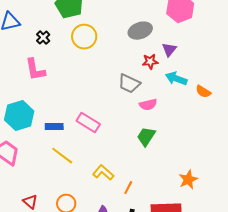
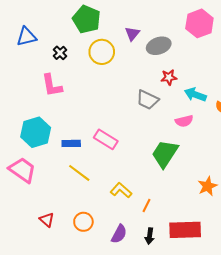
purple triangle: (169, 50) -> (132, 34), moved
pink semicircle: (148, 105) -> (184, 121), moved
green trapezoid: (146, 137) -> (165, 154), size x1.4
orange star: (188, 180) -> (208, 186), moved

